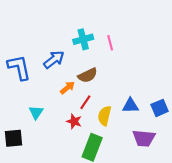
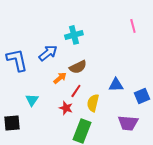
pink line: (110, 43) -> (133, 26), moved
blue triangle: (130, 106) -> (116, 85), moved

